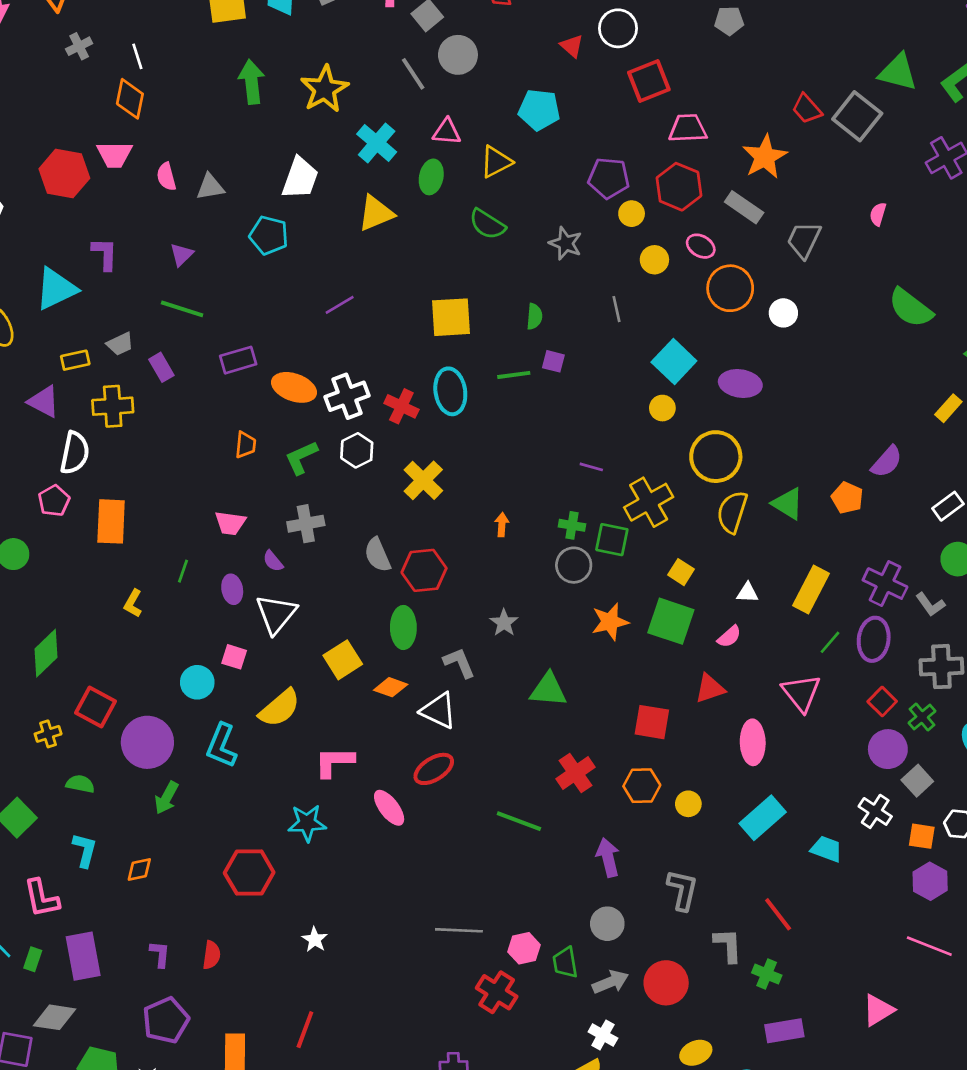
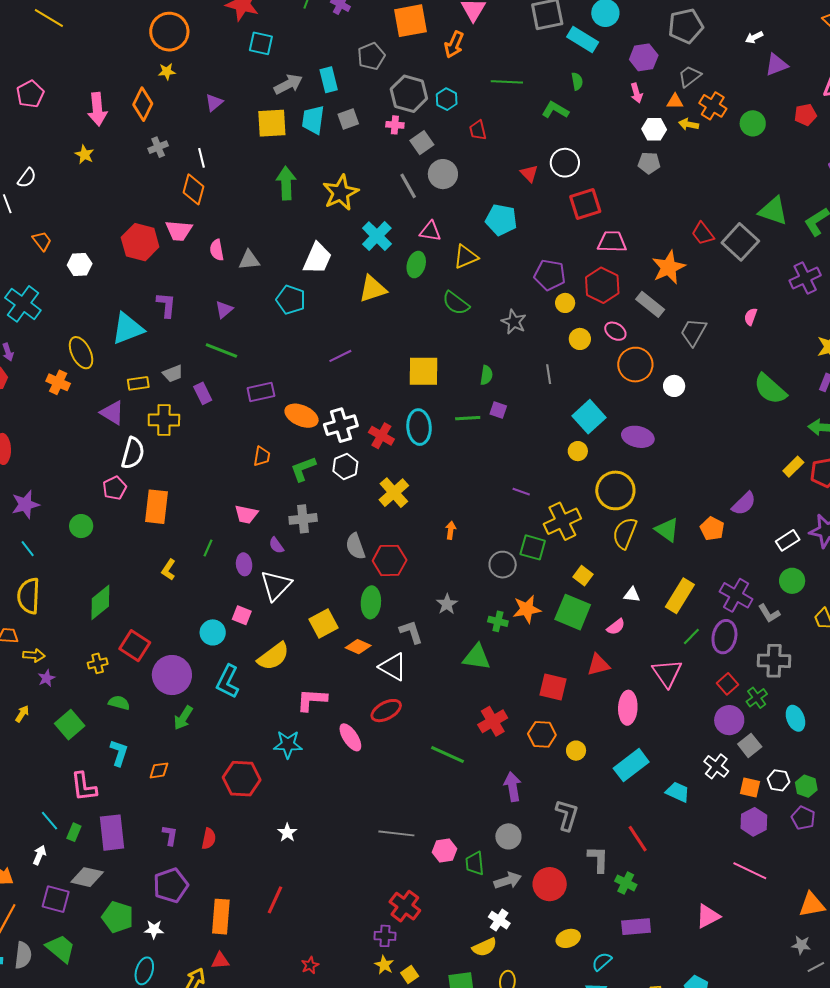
green cross: (572, 525) -> (498, 621), moved
red cross: (497, 992) -> (405, 906), moved

